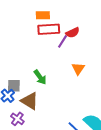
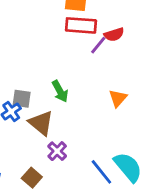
orange triangle: (78, 69) -> (118, 98), moved
purple cross: (17, 119) -> (57, 151), moved

